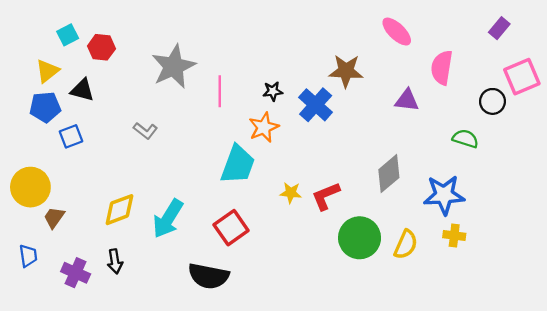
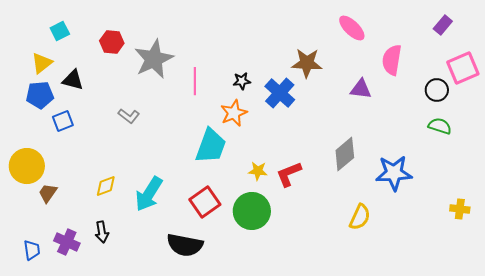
red hexagon: (101, 47) -> (112, 42), moved
green semicircle: (465, 139) -> (440, 126), moved
yellow diamond: (119, 210) -> (106, 186), size x0.7
yellow cross: (454, 236) -> (460, 209), moved
green circle: (360, 238) -> (252, 211), moved
blue trapezoid: (28, 256) -> (32, 250), moved

